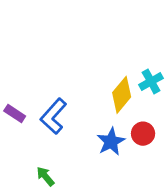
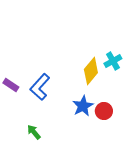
red circle: (143, 134) -> (104, 111), moved

